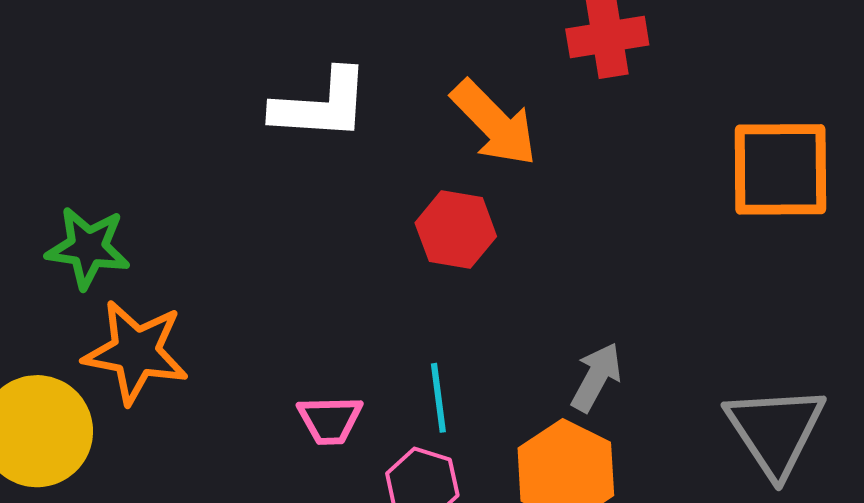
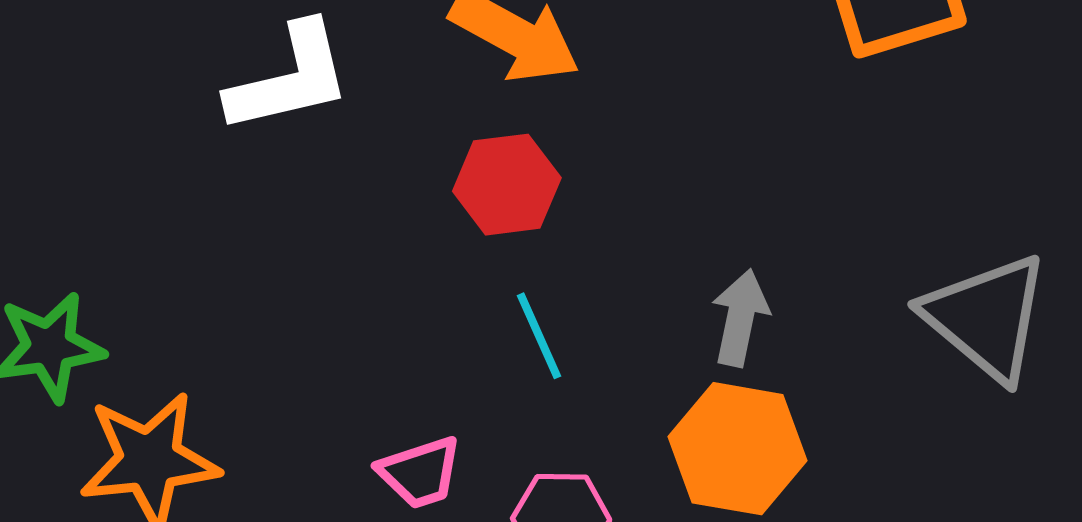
cyan line: (438, 398) -> (539, 336), moved

